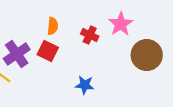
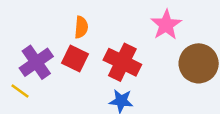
red cross: (90, 35) -> (122, 62), moved, size x1.6

